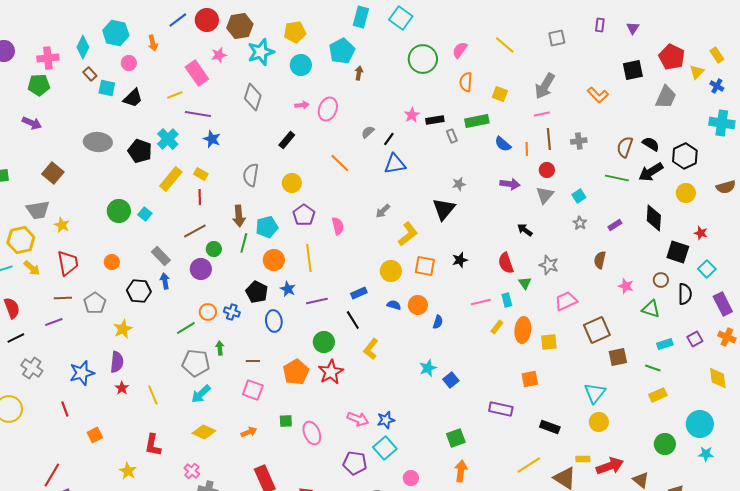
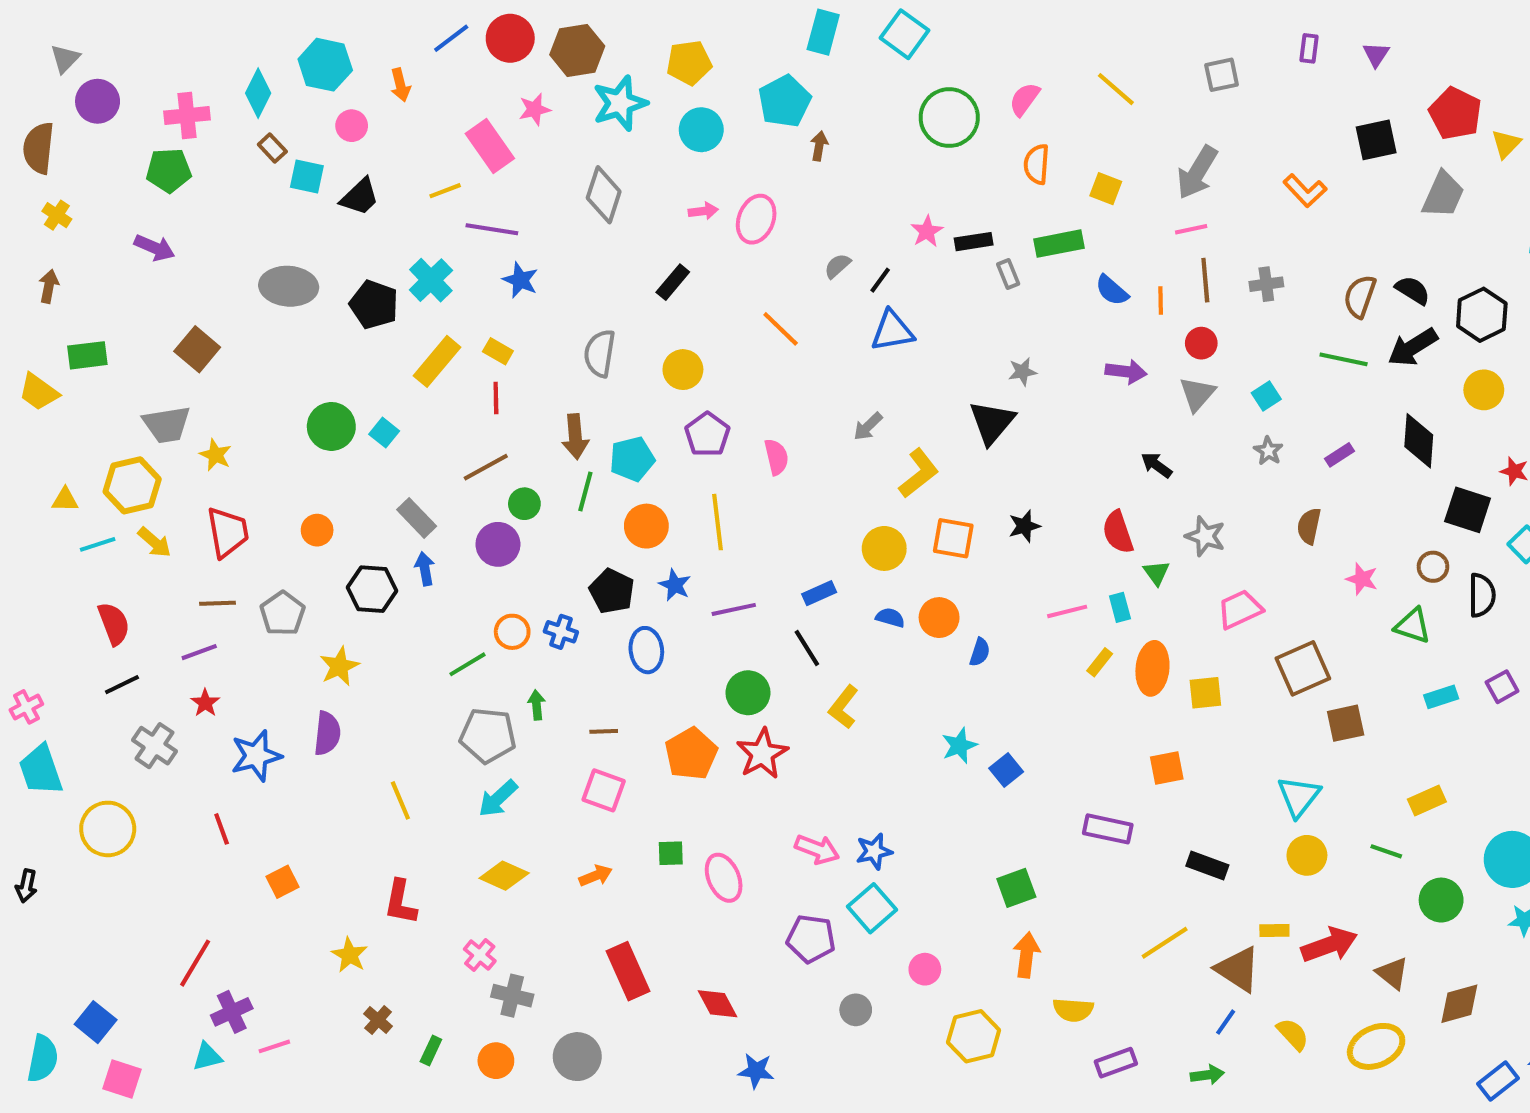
green line: (653, 368) -> (1386, 851), moved
red star: (122, 388) -> (205, 703), moved

